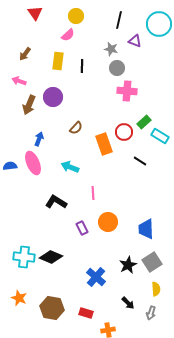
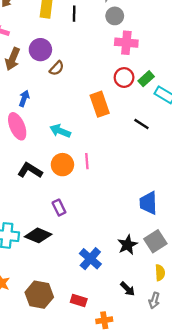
brown semicircle: (76, 128) -> (57, 68), moved
red circle: (124, 132) -> (124, 78), moved
black L-shape: (56, 202) -> (30, 170), moved
orange circle: (108, 222) -> (62, 165), moved
purple rectangle: (82, 228) -> (59, 208), moved

